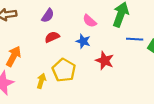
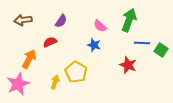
red semicircle: (52, 37) -> (50, 42), moved
red star: (105, 61) -> (128, 65), moved

